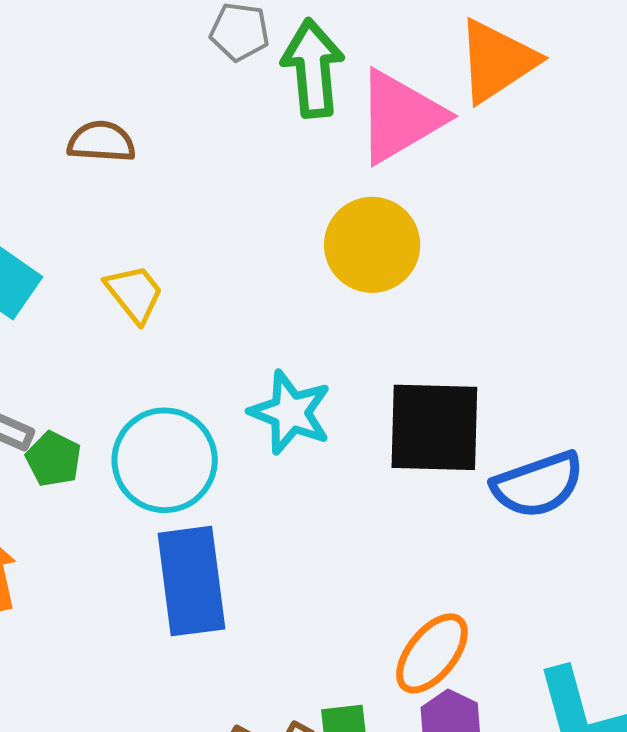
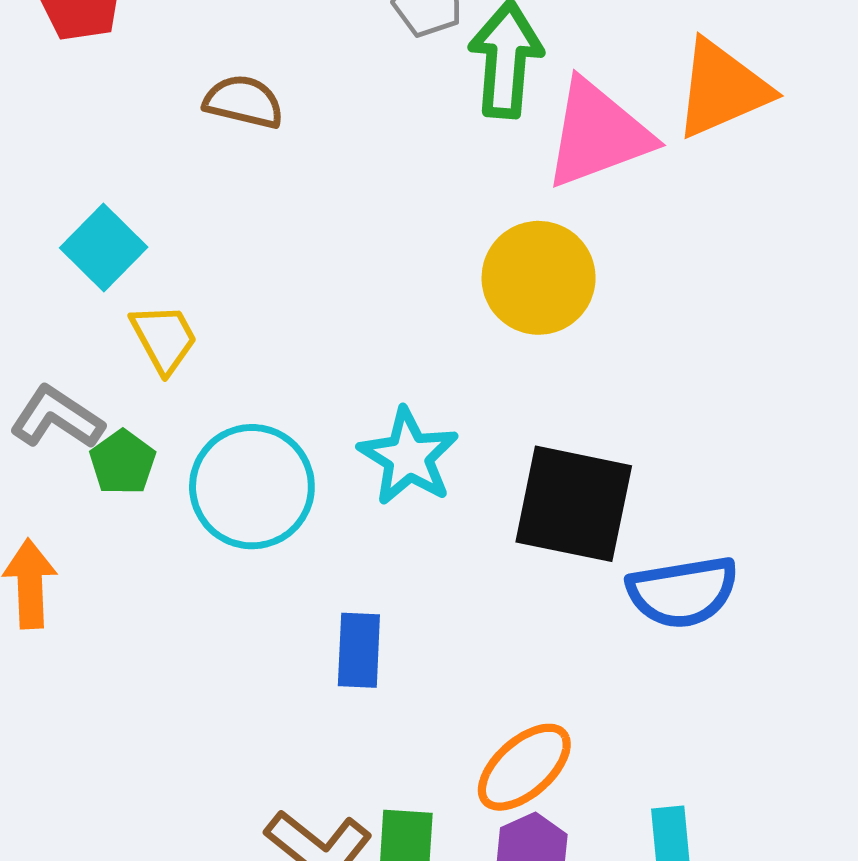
yellow trapezoid: (134, 293) -> (164, 338), moved
blue rectangle: (191, 581) -> (359, 650), moved, size x0.6

